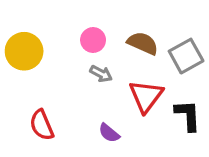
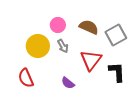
yellow circle: (24, 51) -> (38, 46), moved
gray arrow: (101, 74) -> (63, 46), turned 32

